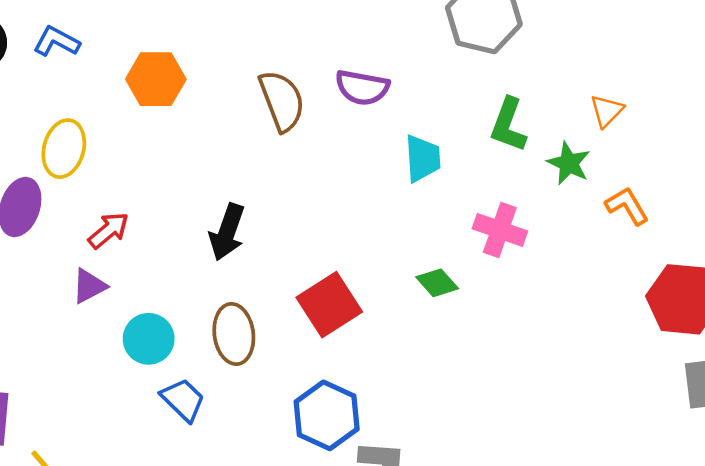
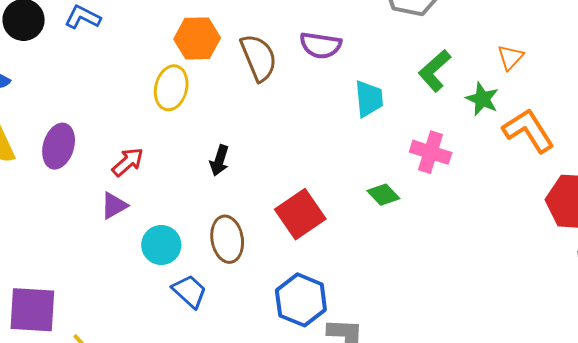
orange hexagon: (156, 79) -> (197, 38), moved
green L-shape: (508, 125) -> (435, 71), turned 30
yellow ellipse: (64, 149) -> (171, 88), moved
orange L-shape: (627, 206) -> (528, 130), size x1.5
black arrow: (227, 232) -> (219, 160), size x0.7

